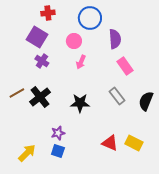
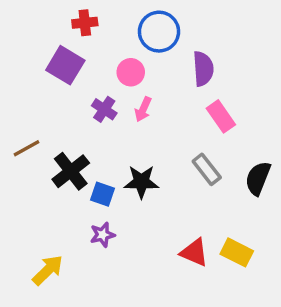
purple cross: (42, 61) -> (104, 109), moved
brown line: (17, 93) -> (27, 148), moved
blue square: (58, 151) -> (102, 194), moved

